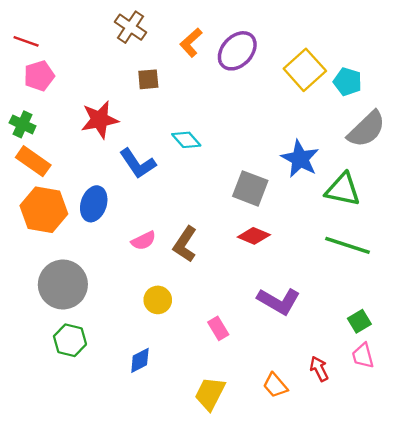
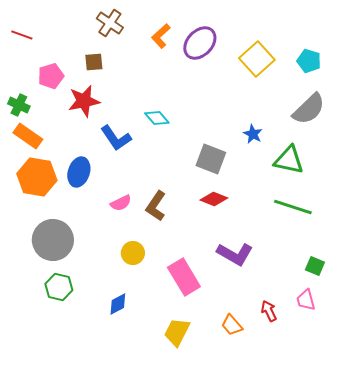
pink pentagon: (39, 76) -> (51, 76), moved
brown square: (148, 79) -> (94, 62), moved
cyan pentagon: (348, 82) -> (309, 61), moved
blue star: (300, 159) -> (253, 134), size x0.6
green square: (359, 321) -> (315, 266), moved, turned -36
pink rectangle: (218, 328) -> (184, 277), size x1.8

